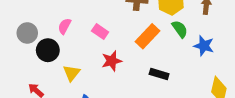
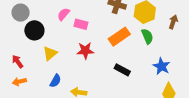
pink semicircle: (65, 26) -> (63, 14), moved
pink rectangle: (100, 32) -> (81, 24), turned -32
blue star: (204, 46) -> (162, 66), moved

